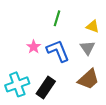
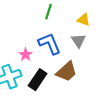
pink star: (34, 47) -> (26, 55), moved
brown trapezoid: (88, 79) -> (67, 72), moved

